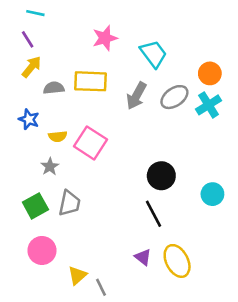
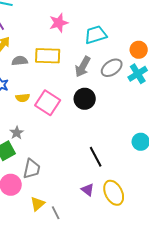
cyan trapezoid: (153, 54) -> (96, 35), turned -70
gray star: (50, 167) -> (17, 133), moved
black circle: (161, 176) -> (85, 99), moved
gray trapezoid: (70, 203) -> (32, 169), moved

